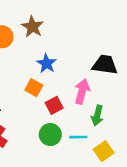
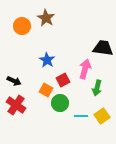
blue star: (46, 63) -> (47, 60), moved
orange square: (34, 88) -> (46, 90), moved
cyan line: (78, 137) -> (81, 116), moved

